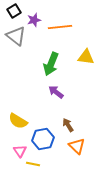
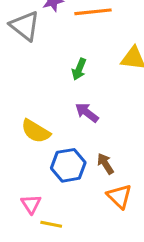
green arrow: (51, 64) -> (79, 69), size x0.6
yellow semicircle: (18, 121) -> (36, 131), moved
blue hexagon: (43, 139) -> (68, 165), moved

